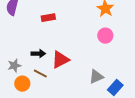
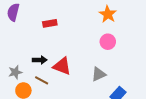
red triangle: (60, 60) -> (62, 66), turned 48
gray triangle: (96, 77) -> (99, 74), moved

